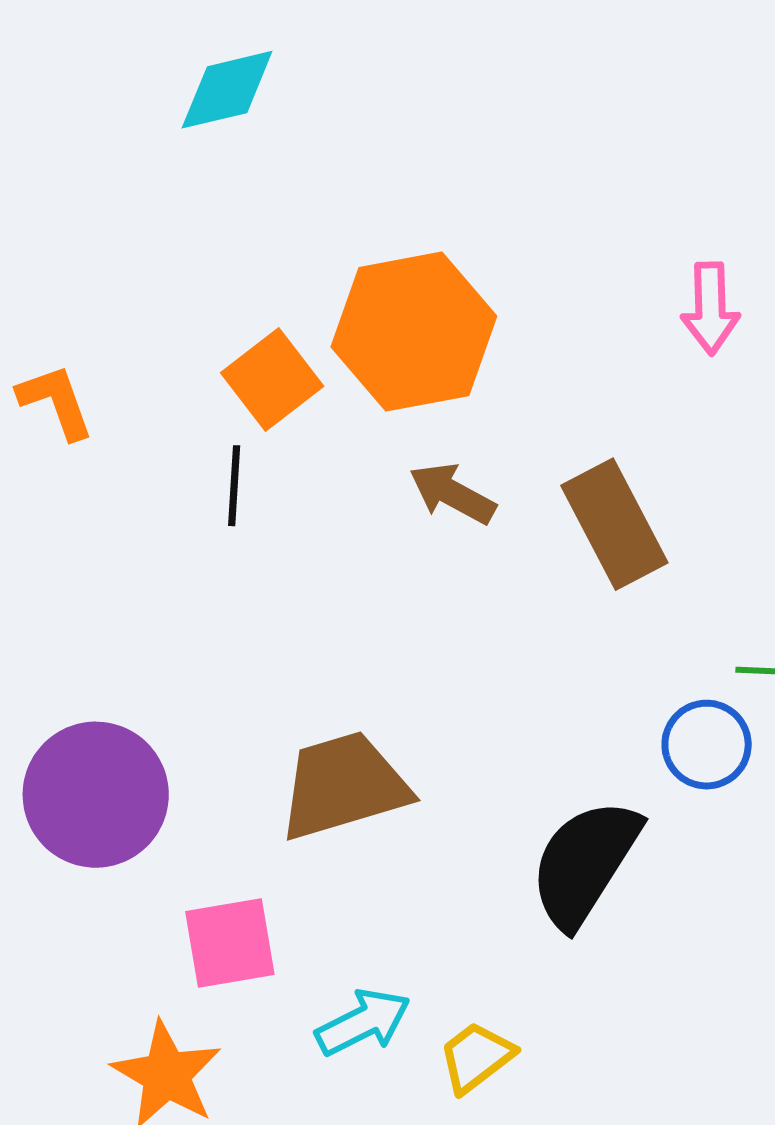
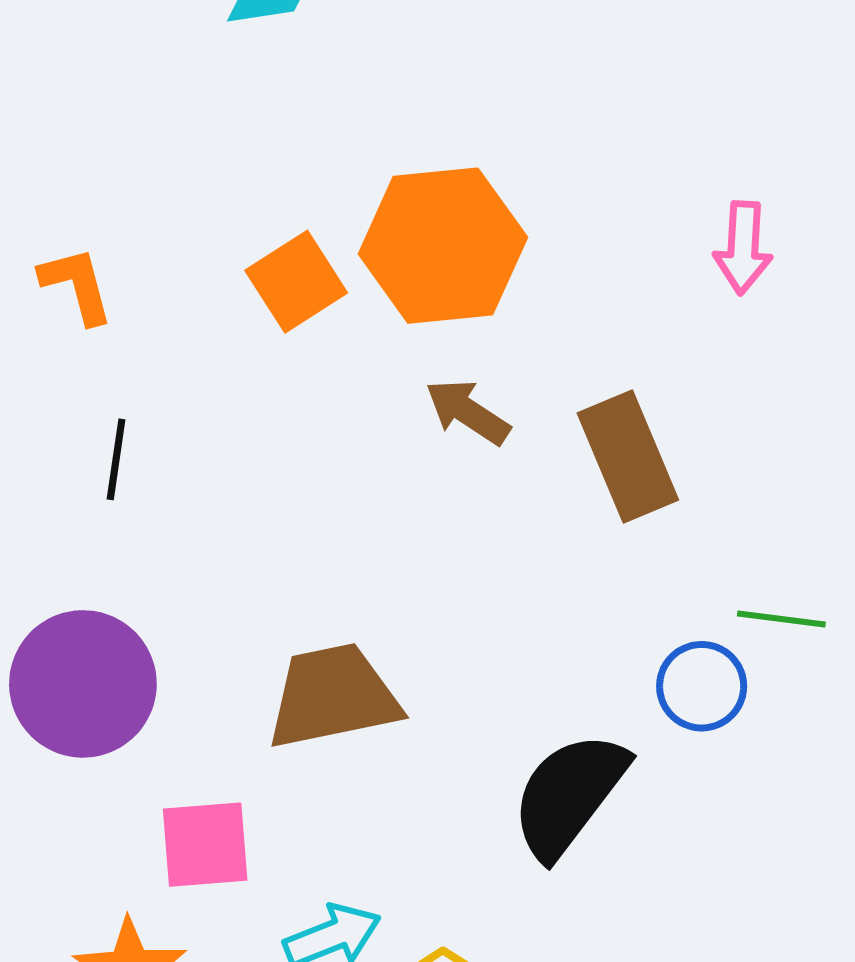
black line: (234, 486) -> (116, 459), moved

